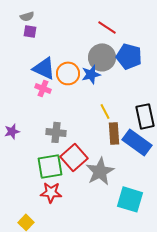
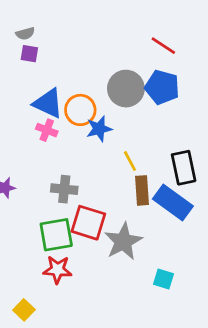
red line: (107, 27) -> (163, 46), moved
blue star: (91, 74) -> (99, 129), moved
red square: (74, 157) -> (88, 223), turned -32
cyan square: (130, 199) -> (163, 279), size x0.6

